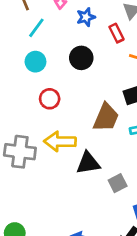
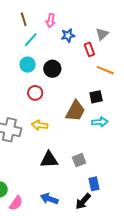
black circle: (81, 58) -> (52, 69), moved
yellow arrow: (60, 141) -> (40, 125), size x0.7
black triangle: (88, 163) -> (49, 160), moved

